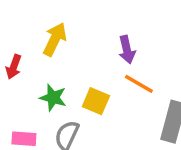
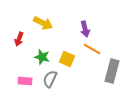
yellow arrow: (55, 39) -> (43, 23), turned 90

